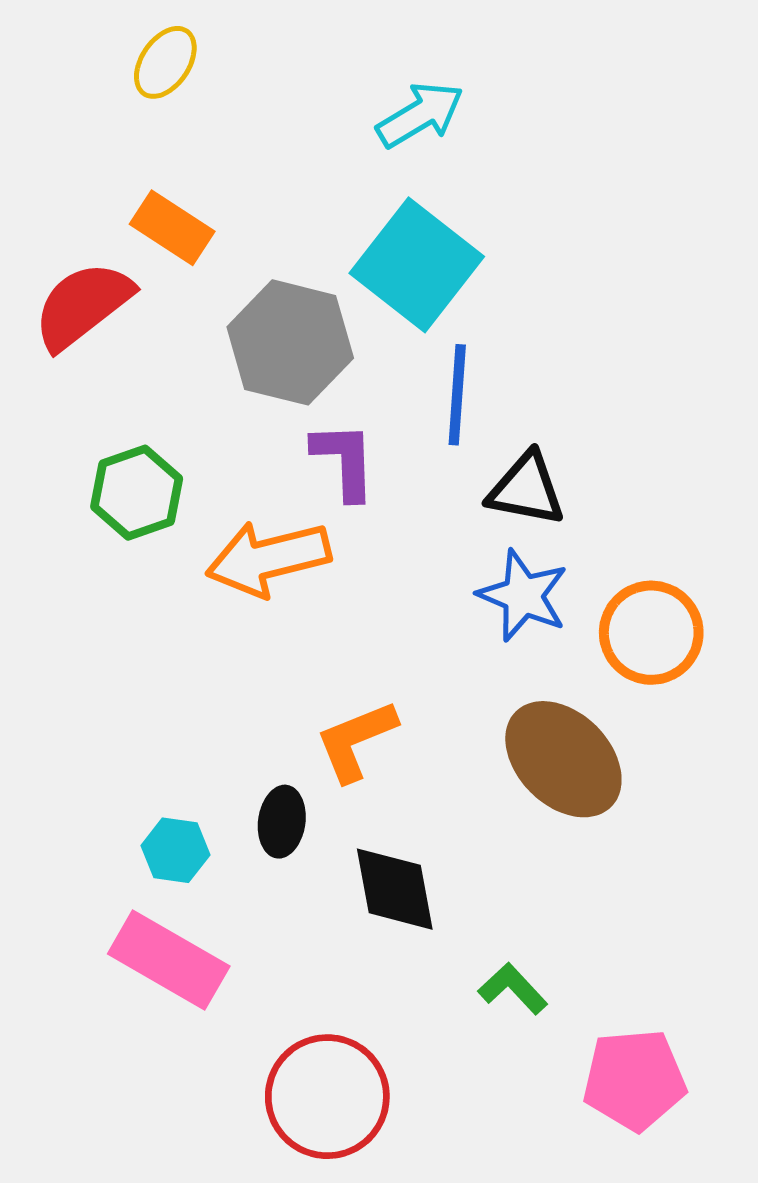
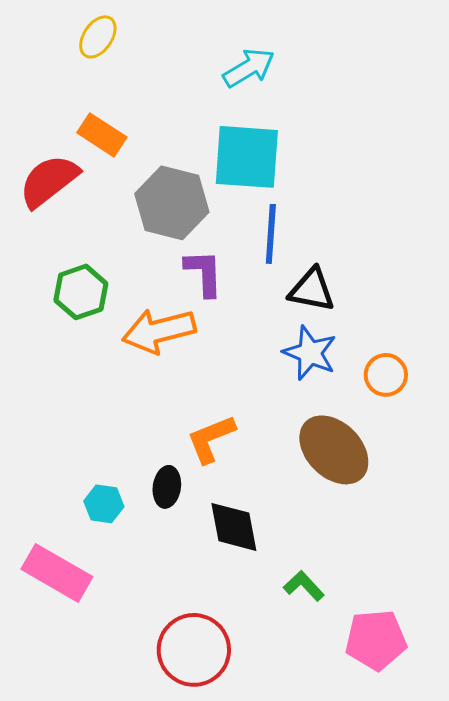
cyan square: (417, 265) -> (247, 157), turned -34
orange circle: (651, 633) -> (386, 375), size x0.7
pink rectangle: (169, 960) -> (57, 573), moved

